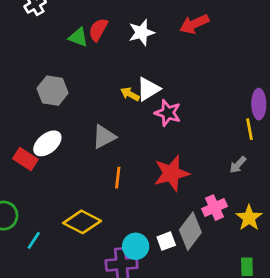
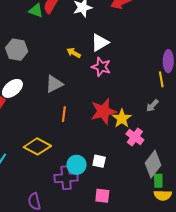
white triangle: (148, 89) -> (100, 43), moved
pink cross: (215, 208) -> (135, 137), turned -30
yellow star: (249, 218) -> (122, 118), moved
gray diamond: (190, 231) -> (153, 164), moved
white square: (166, 241) -> (99, 161), turned 32

